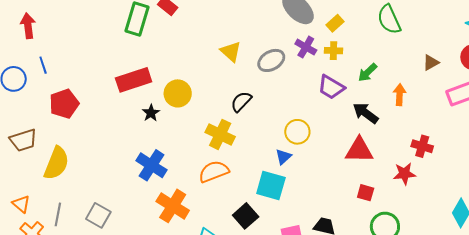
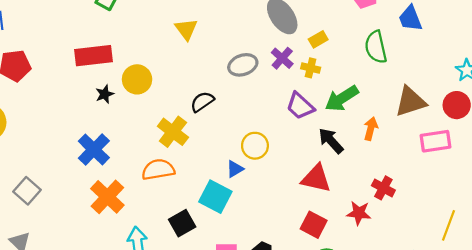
yellow triangle: (231, 51) -> (186, 29), moved
brown triangle: (431, 63) -> (411, 102), size x1.8
green arrow: (368, 73) -> (342, 98), size x1.5
red square: (366, 193) -> (314, 225), size x1.4

